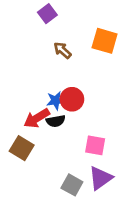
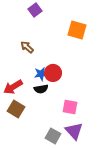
brown arrow: (62, 50) -> (27, 47), moved
red arrow: (37, 118) -> (13, 87), moved
purple triangle: (100, 178) -> (74, 131), turned -36

